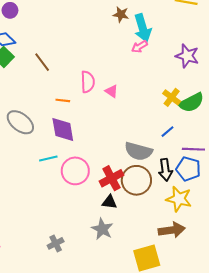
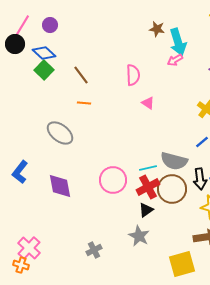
pink semicircle: (88, 82) -> (133, 75), moved
orange line: (63, 100) -> (84, 103), moved
purple diamond: (63, 129) -> (60, 186), moved
cyan line: (48, 158) -> (148, 168), moved
black triangle: (109, 202) -> (146, 210), turned -42

